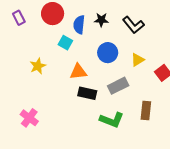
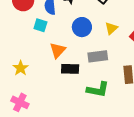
yellow star: (38, 66) -> (21, 68), moved
orange triangle: (78, 72) -> (58, 50), turned -30
gray rectangle: (118, 86) -> (98, 56), turned 30

